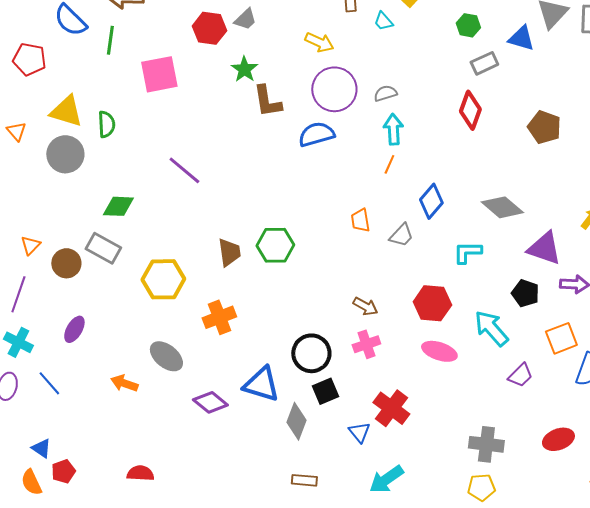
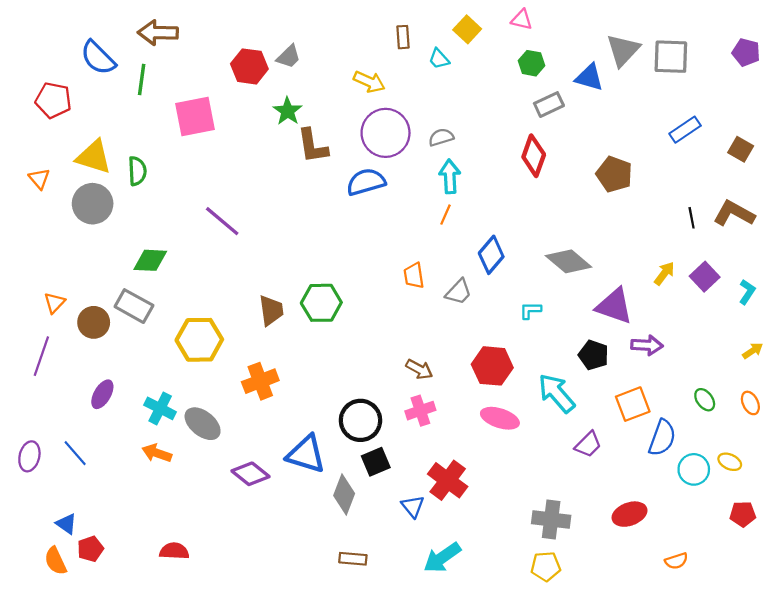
cyan L-shape: (467, 252) -> (530, 310), size x0.7
cyan cross: (18, 342) -> (160, 408), moved

